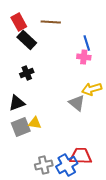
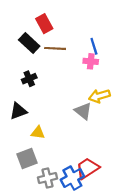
red rectangle: (19, 22) -> (44, 24), moved
brown line: (51, 22) -> (55, 48), moved
gray square: (21, 127) -> (27, 159), moved
red trapezoid: (81, 156) -> (87, 168), turned -35

